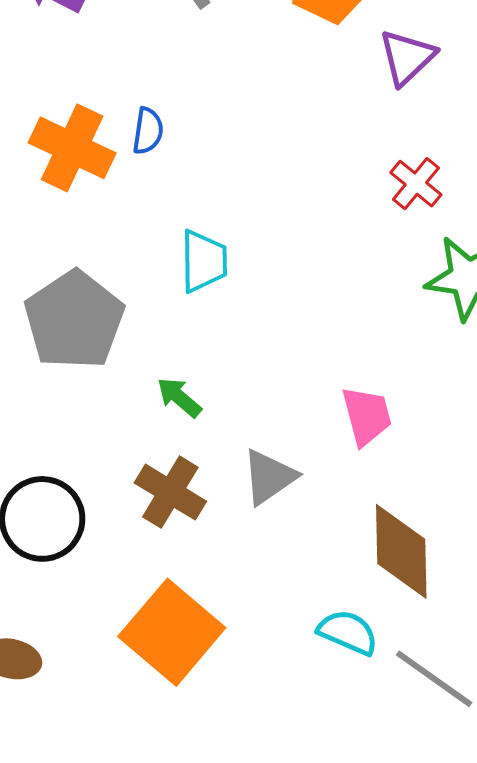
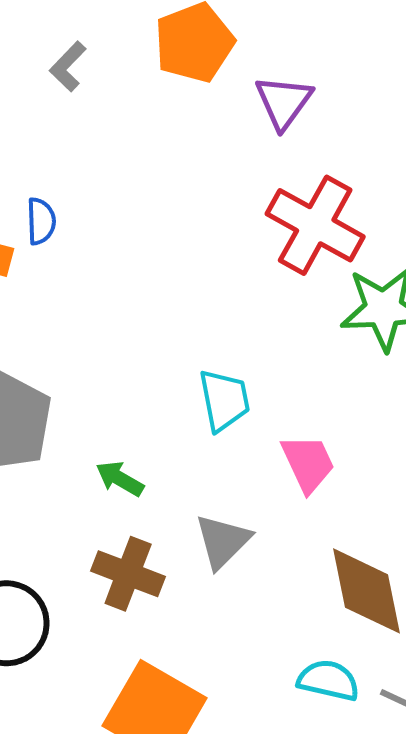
red cross: (416, 184) -> (315, 225), size x1.8
cyan trapezoid: (204, 261) -> (224, 400), moved

